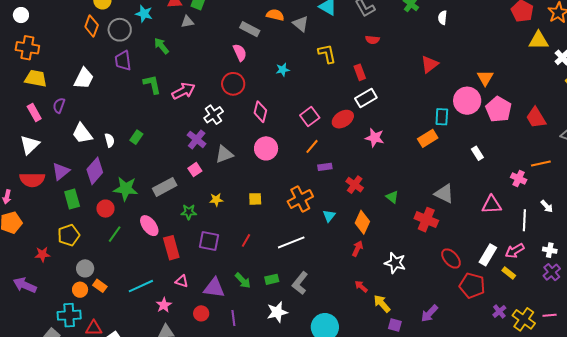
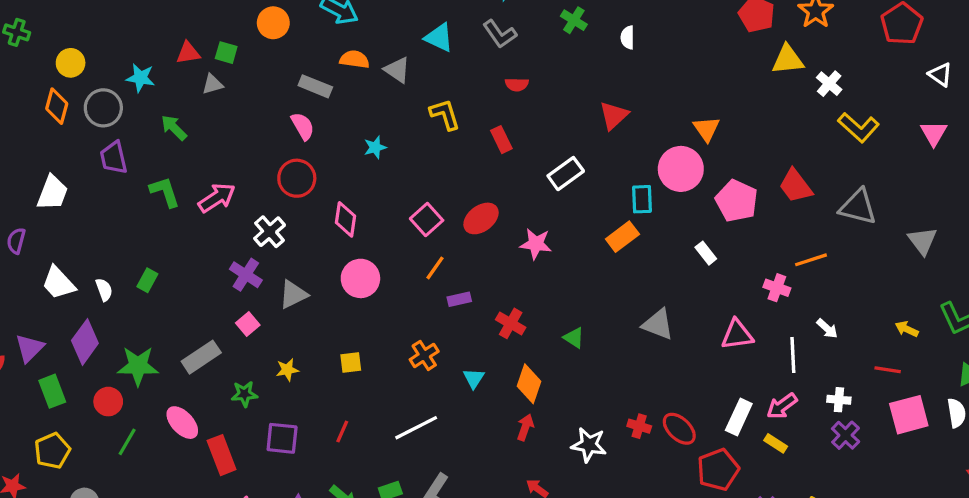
white rectangle: (366, 98) -> (566, 174), moved
pink pentagon: (499, 109) -> (737, 201), moved
orange cross: (300, 199) -> (424, 355), size x0.7
red cross: (426, 220) -> (639, 426), moved, size x0.6
red pentagon: (472, 286) -> (718, 470), turned -30

